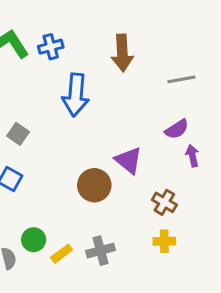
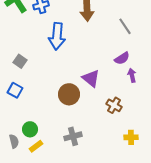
gray line: (181, 79) -> (125, 26), turned 66
yellow cross: (164, 241) -> (131, 137), moved
yellow rectangle: (62, 254) -> (36, 146), moved

